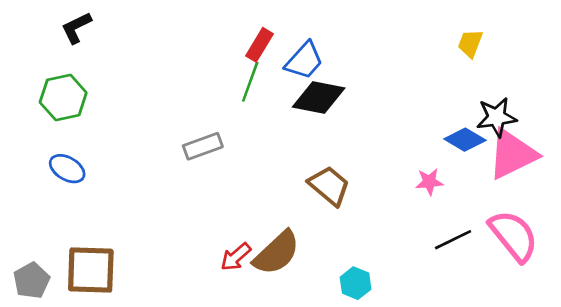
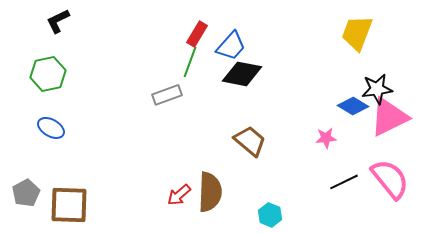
yellow trapezoid: (470, 43) -> (357, 33), size x1.6
gray rectangle: (203, 146) -> (167, 95), moved
brown semicircle: (277, 253) -> (210, 192), turned -45
gray pentagon: (32, 281) -> (26, 193), moved

